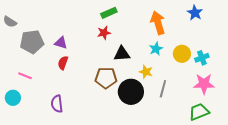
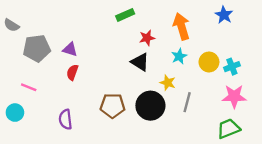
red star: (104, 33) -> (147, 38), moved
black triangle: (122, 54) -> (140, 62), turned 36
brown pentagon: (106, 78) -> (113, 106), moved

